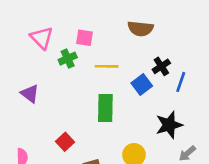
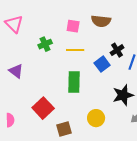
pink triangle: (42, 38) -> (14, 24), moved
pink square: (85, 38) -> (73, 26), moved
red square: (65, 142) -> (43, 108), size x1.5

